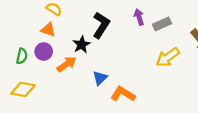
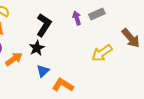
gray rectangle: (162, 24) -> (97, 14), moved
black star: (82, 45) -> (37, 48), moved

